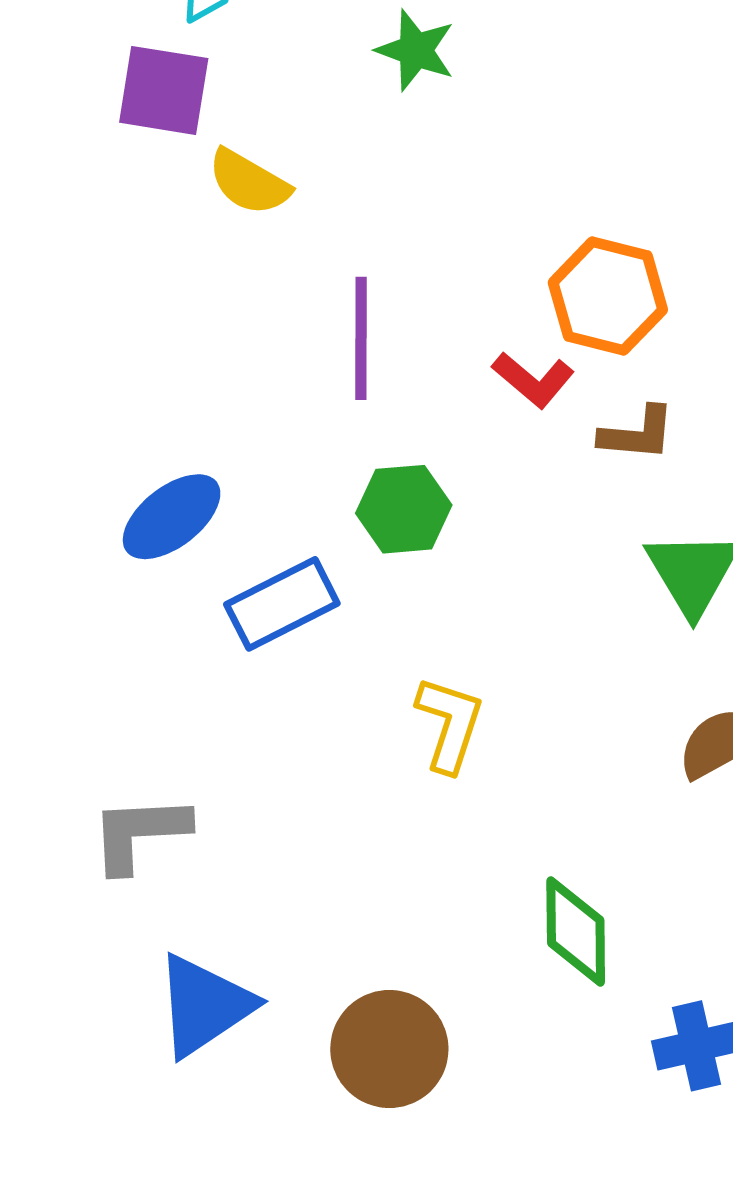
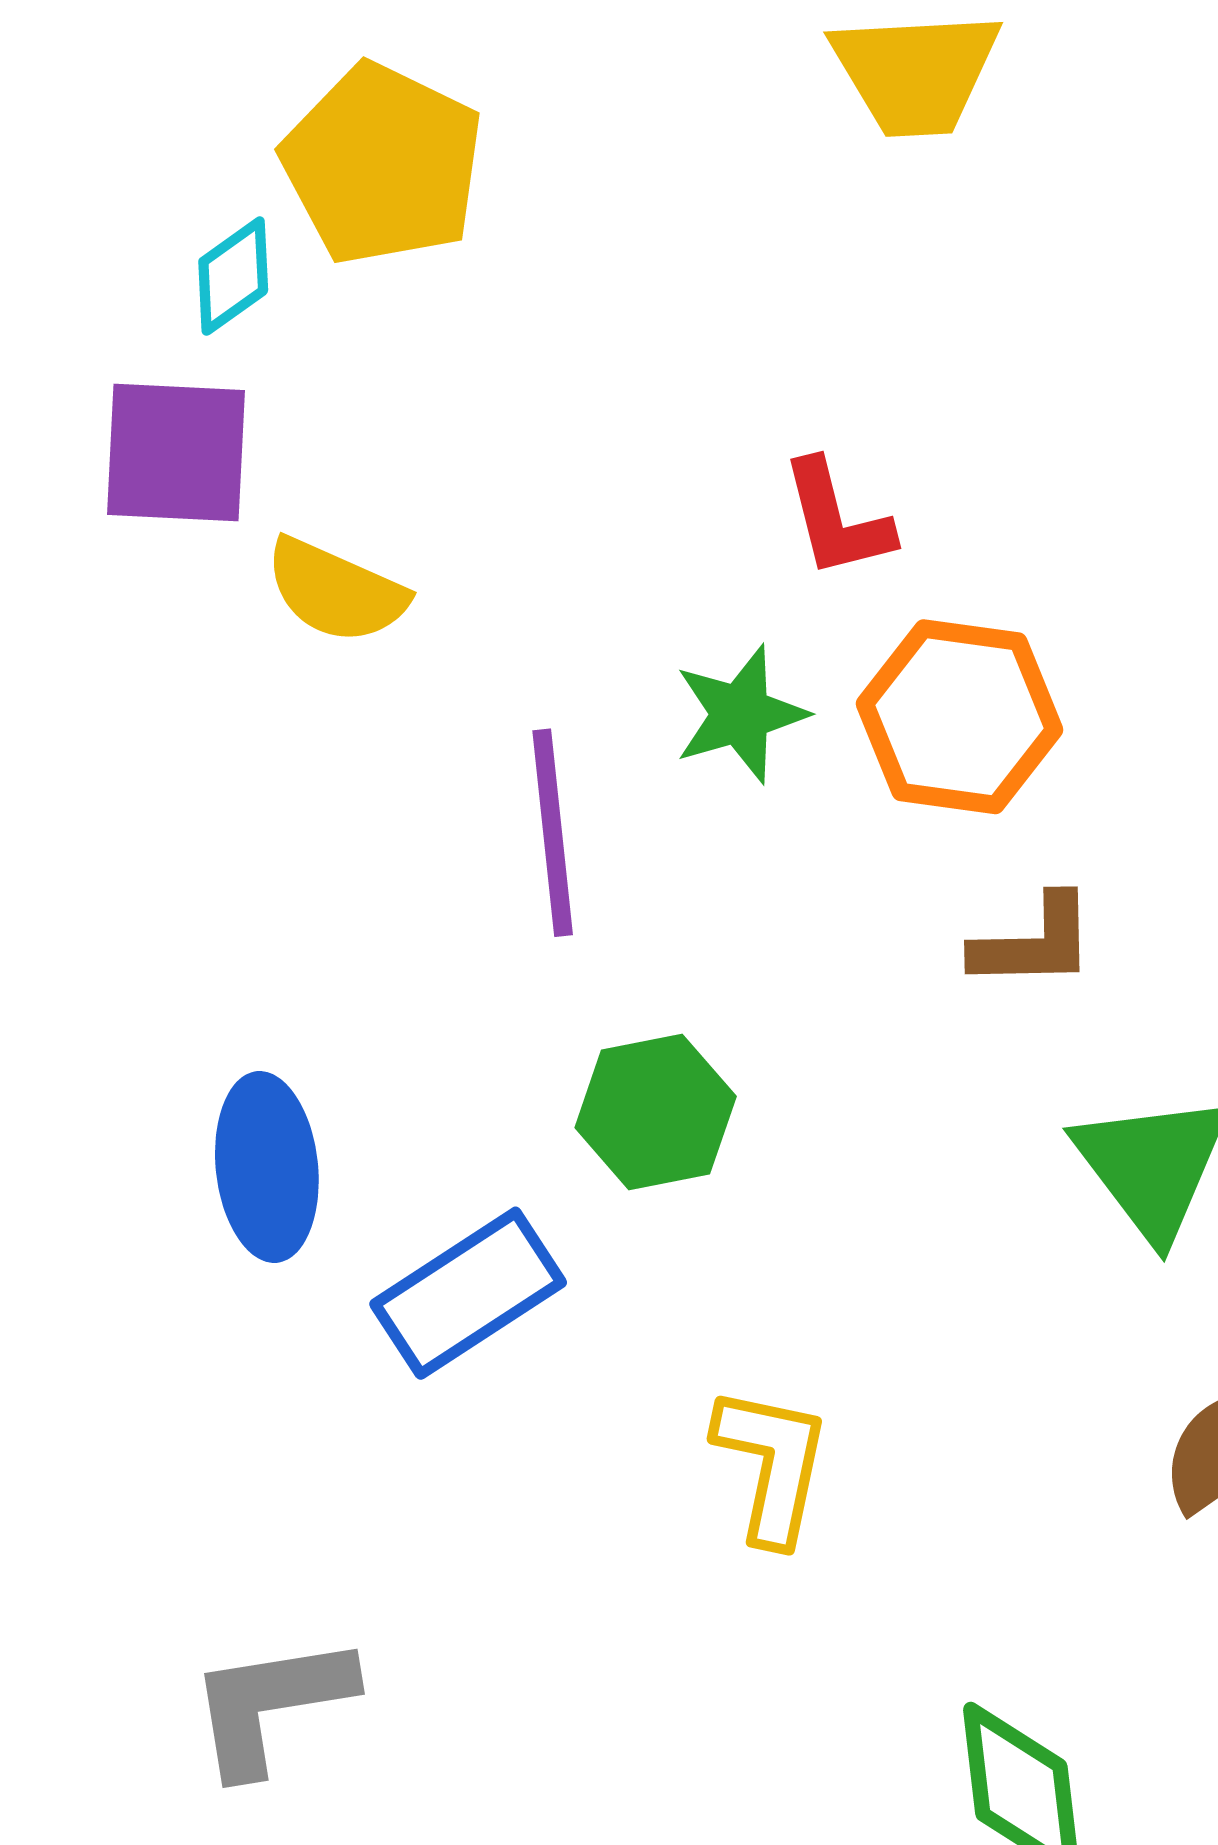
green star: (416, 50) -> (740, 714), moved, turned -30
red L-shape: (533, 380) -> (837, 519), moved, turned 42
blue ellipse: (172, 517) -> (267, 1167), turned -52

